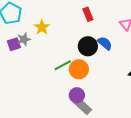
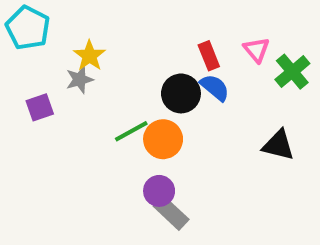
red rectangle: (88, 14) -> (209, 56), moved
gray star: (24, 39) -> (80, 80), moved
purple square: (14, 44) -> (40, 107), moved

